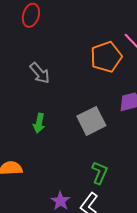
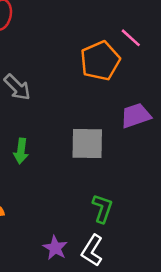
gray square: (91, 121) -> (87, 143), turned 32

